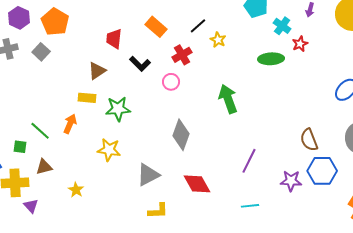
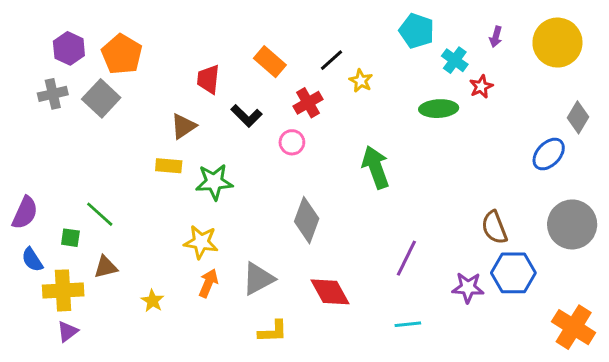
gray square: (41, 52) -> (101, 98), size x1.4
orange arrow: (70, 124) -> (208, 283), moved
purple triangle: (31, 206) -> (67, 332), moved, turned 35

